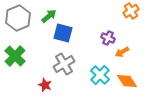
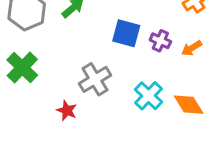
blue square: (63, 33) -> (126, 33), moved
orange arrow: (122, 52) -> (192, 48), moved

